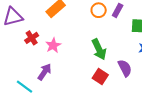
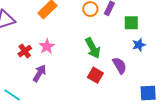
red cross: (32, 38) -> (25, 51), moved
cyan line: (24, 87) -> (12, 95), moved

